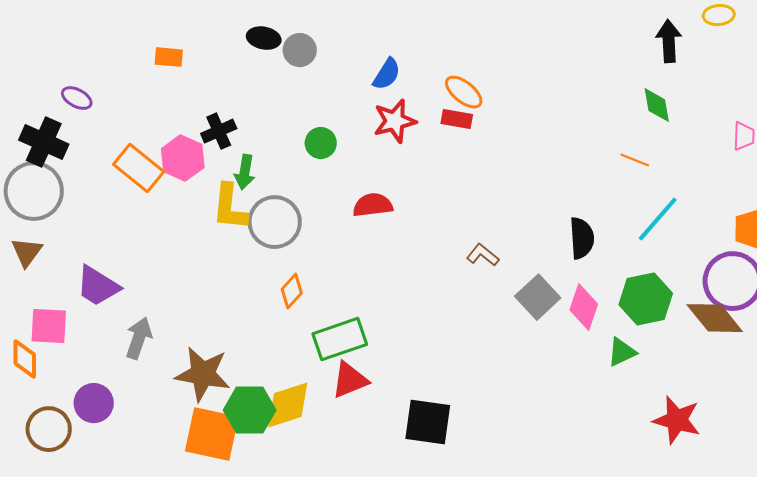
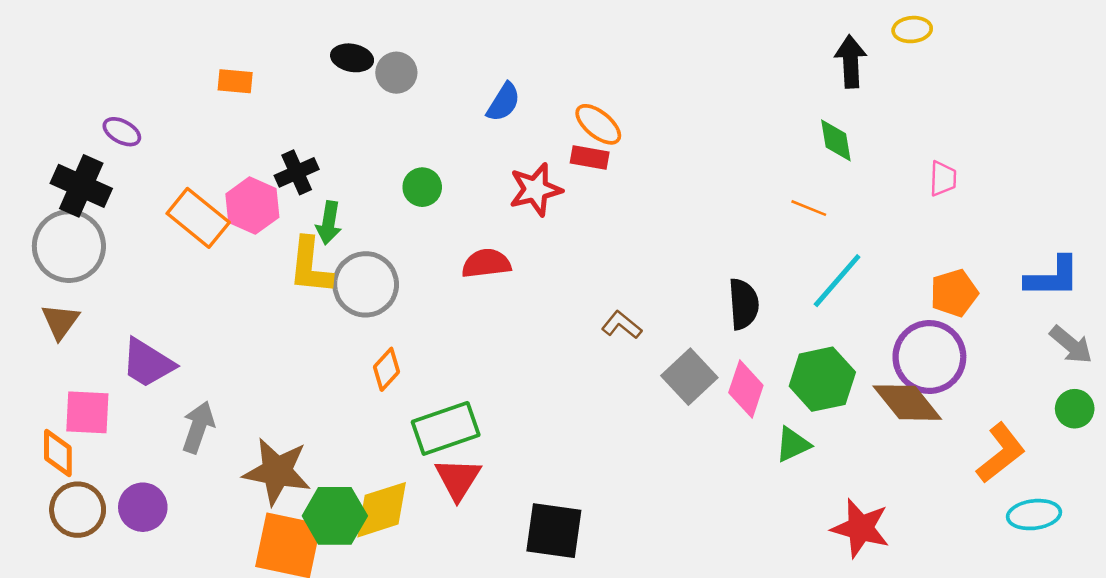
red star: (395, 121) -> (535, 190), moved
red triangle: (350, 380) -> (458, 479), turned -36
brown circle: (49, 429) -> (78, 510), moved

